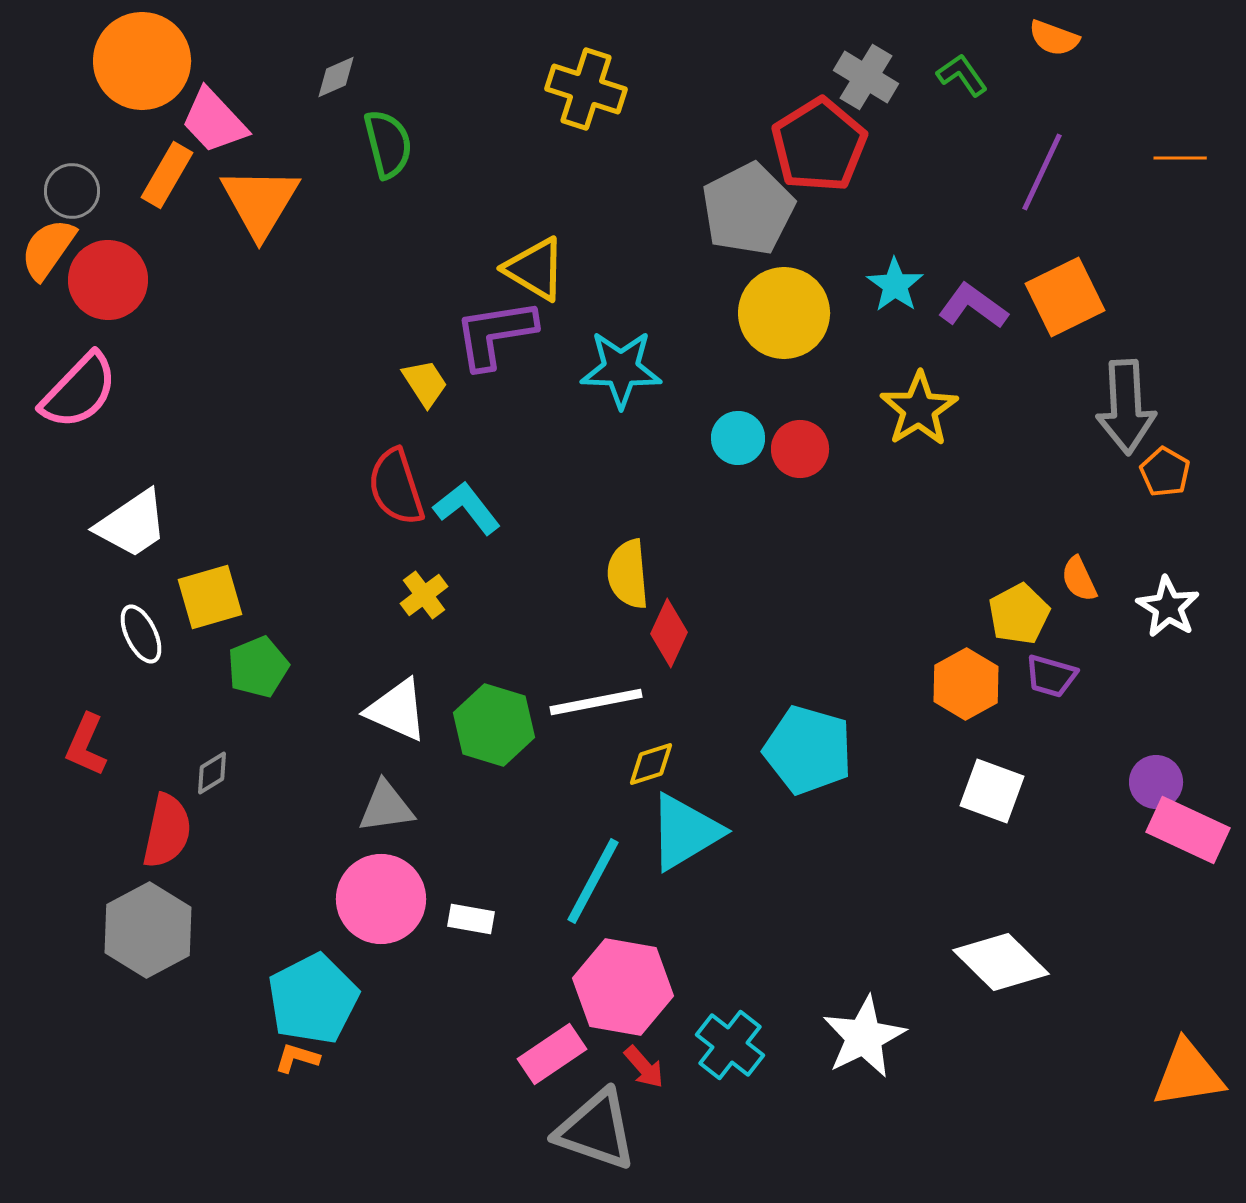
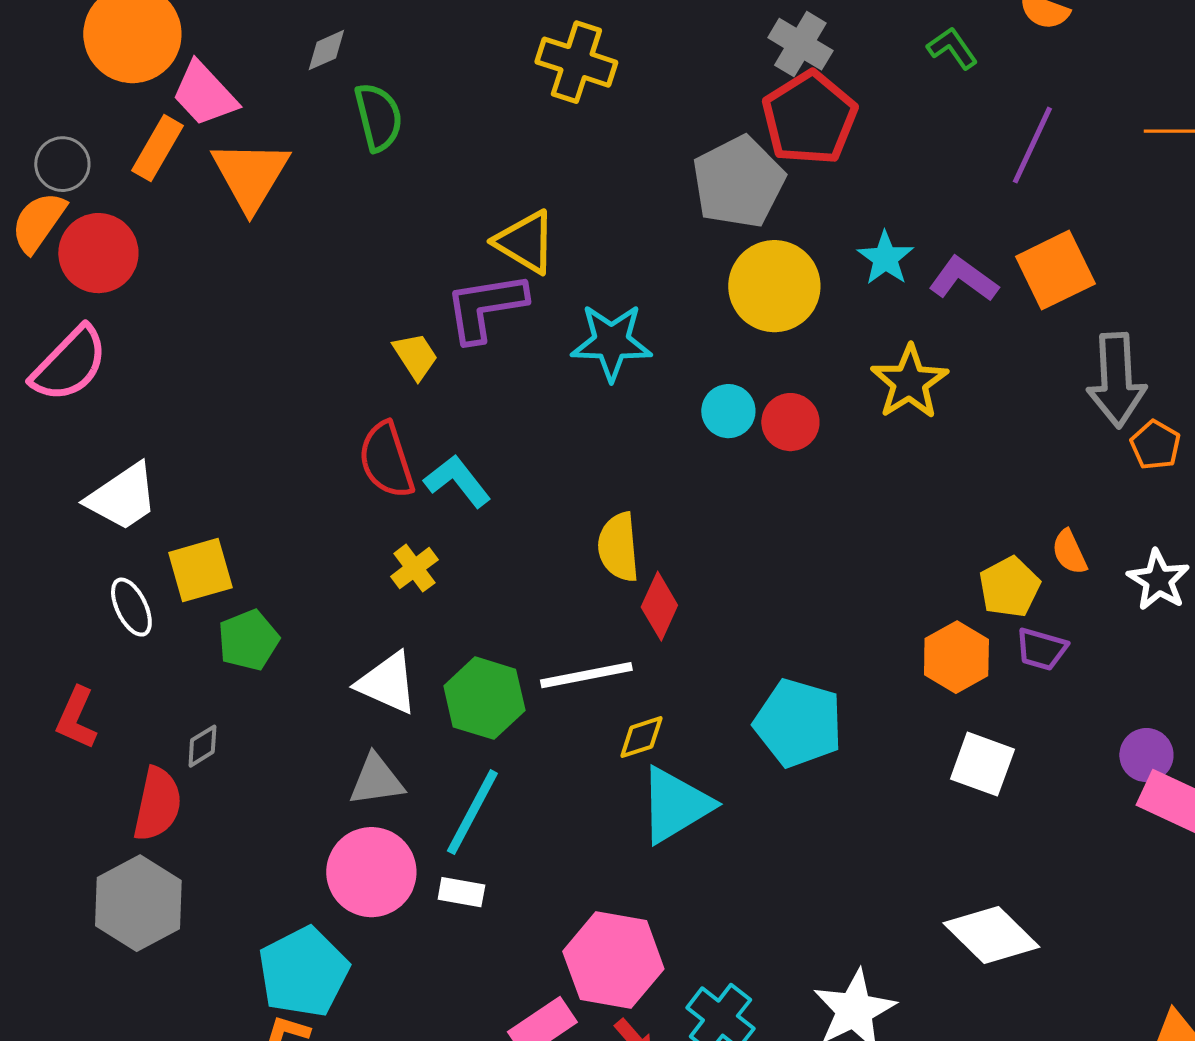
gray cross: (866, 77) -> (800, 44), moved
cyan line: (593, 881) -> (472, 812), moved

